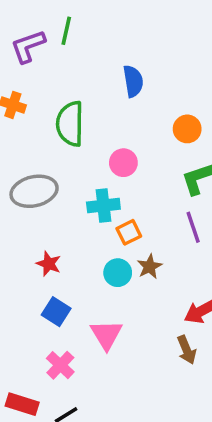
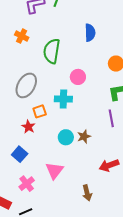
gray ellipse: (34, 191) -> (26, 85), turned -55
orange square: (129, 232) -> (40, 111), moved
blue square: (56, 312) -> (20, 154), moved
brown arrow: (187, 350) -> (87, 193), moved

